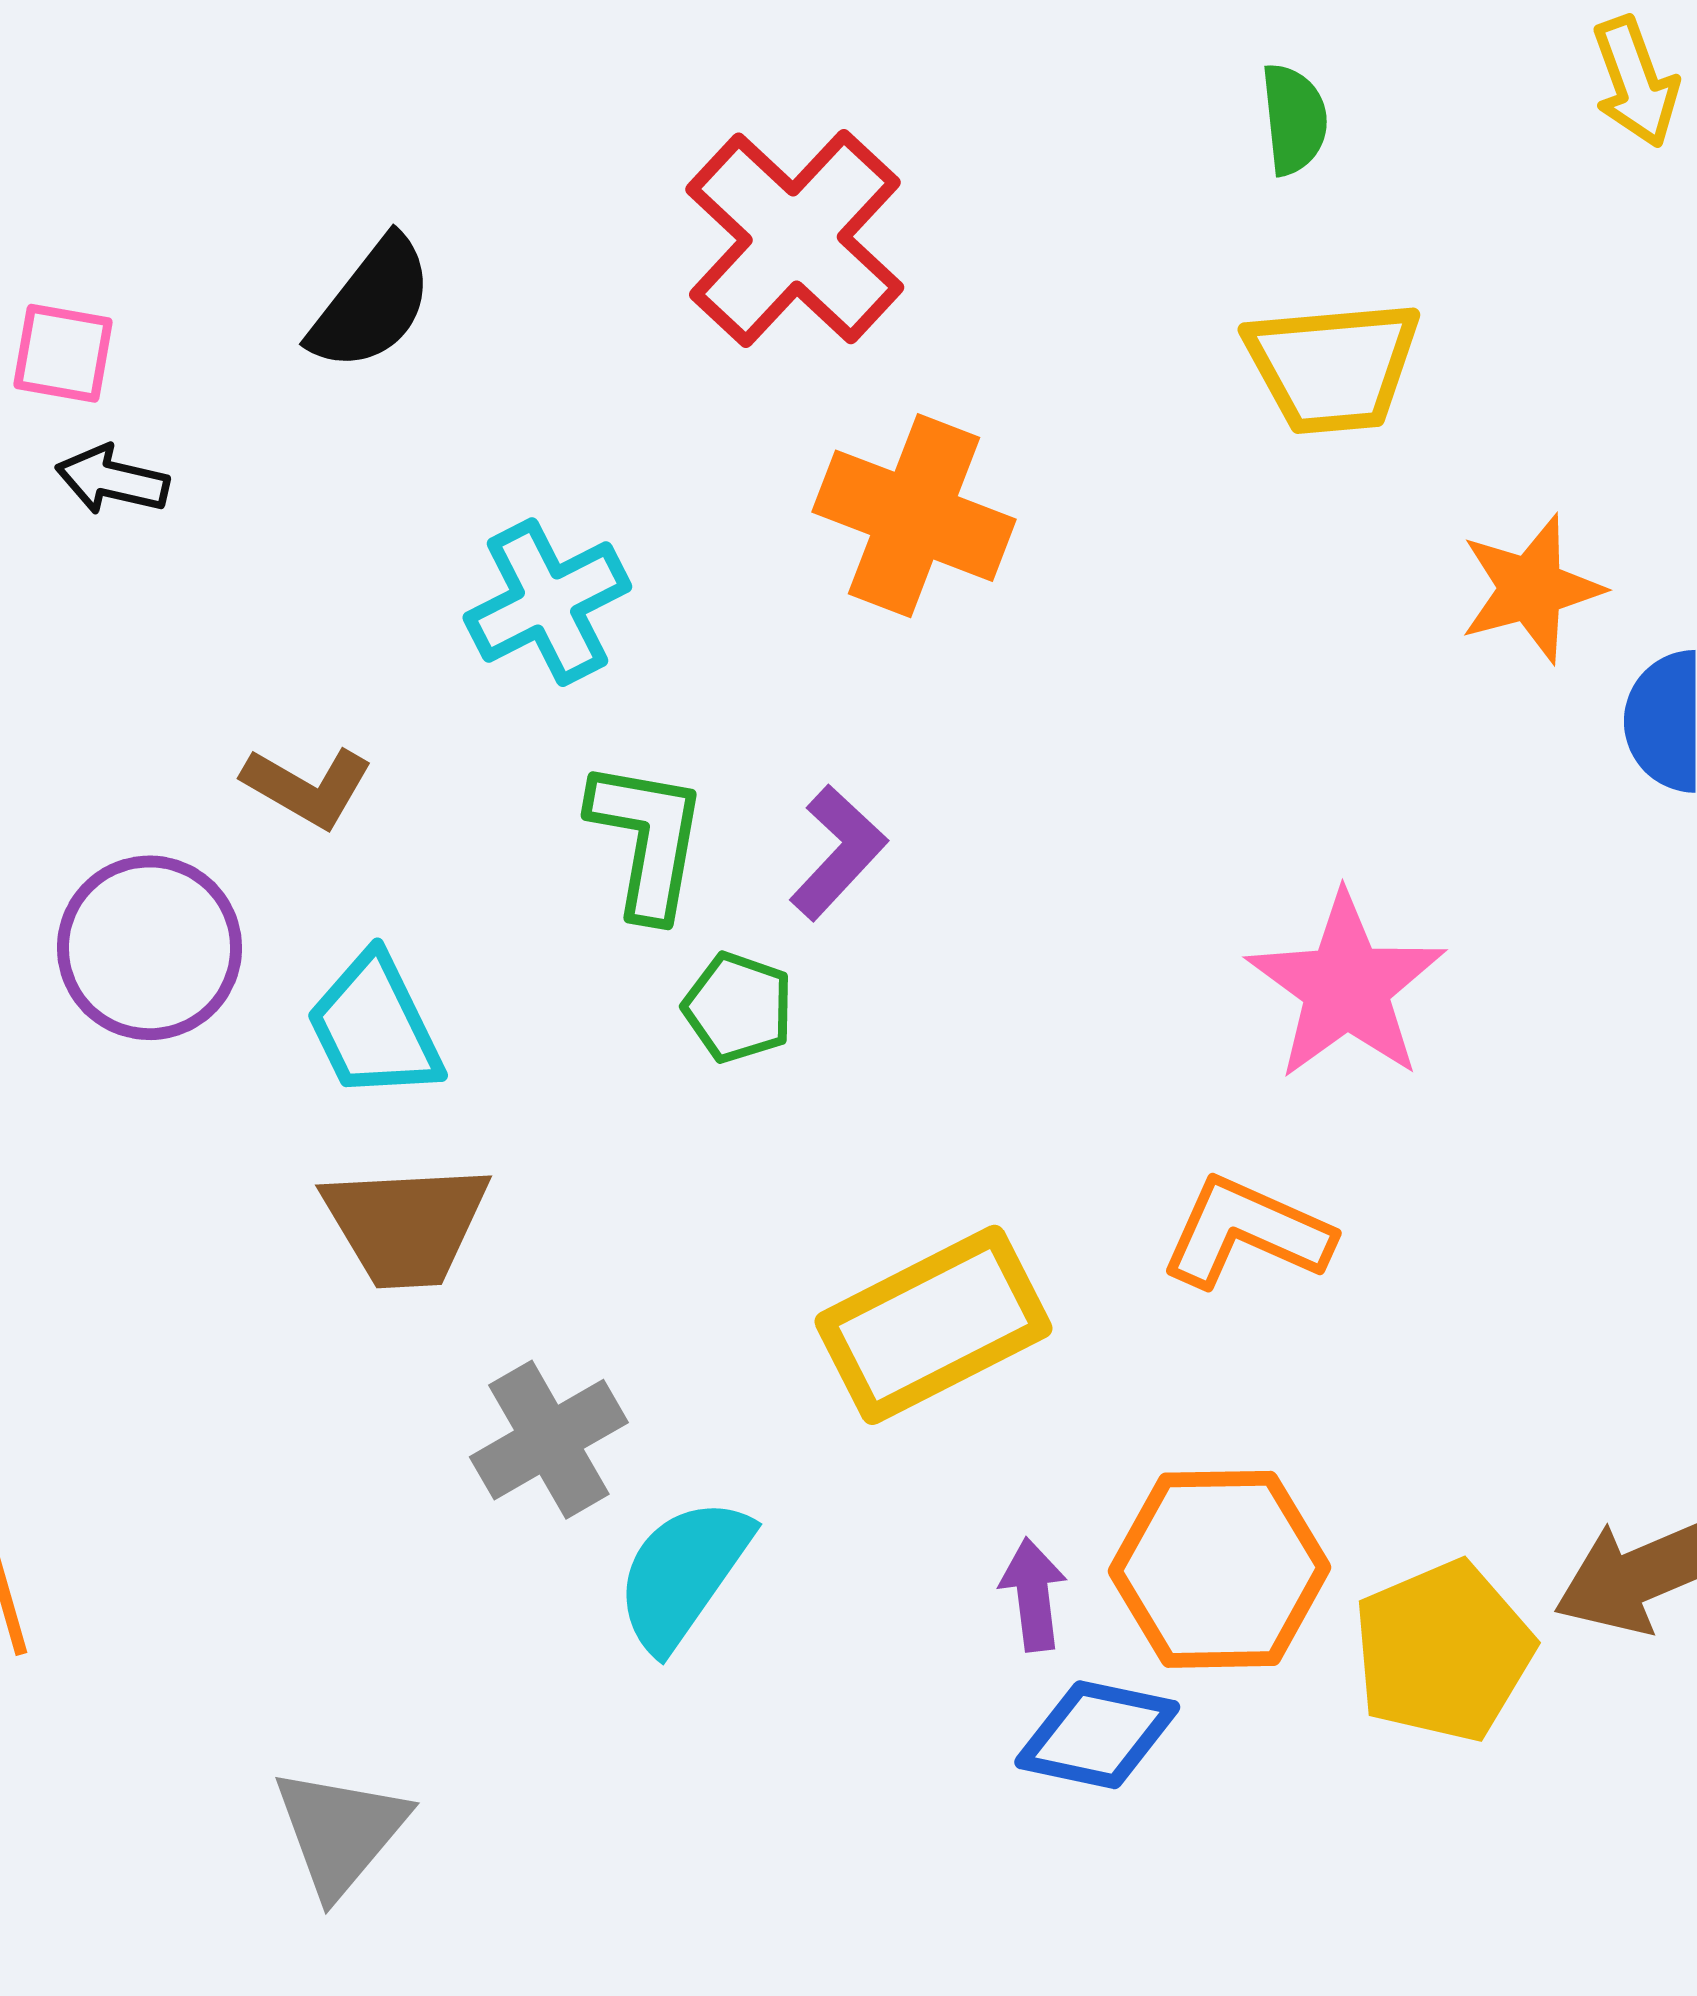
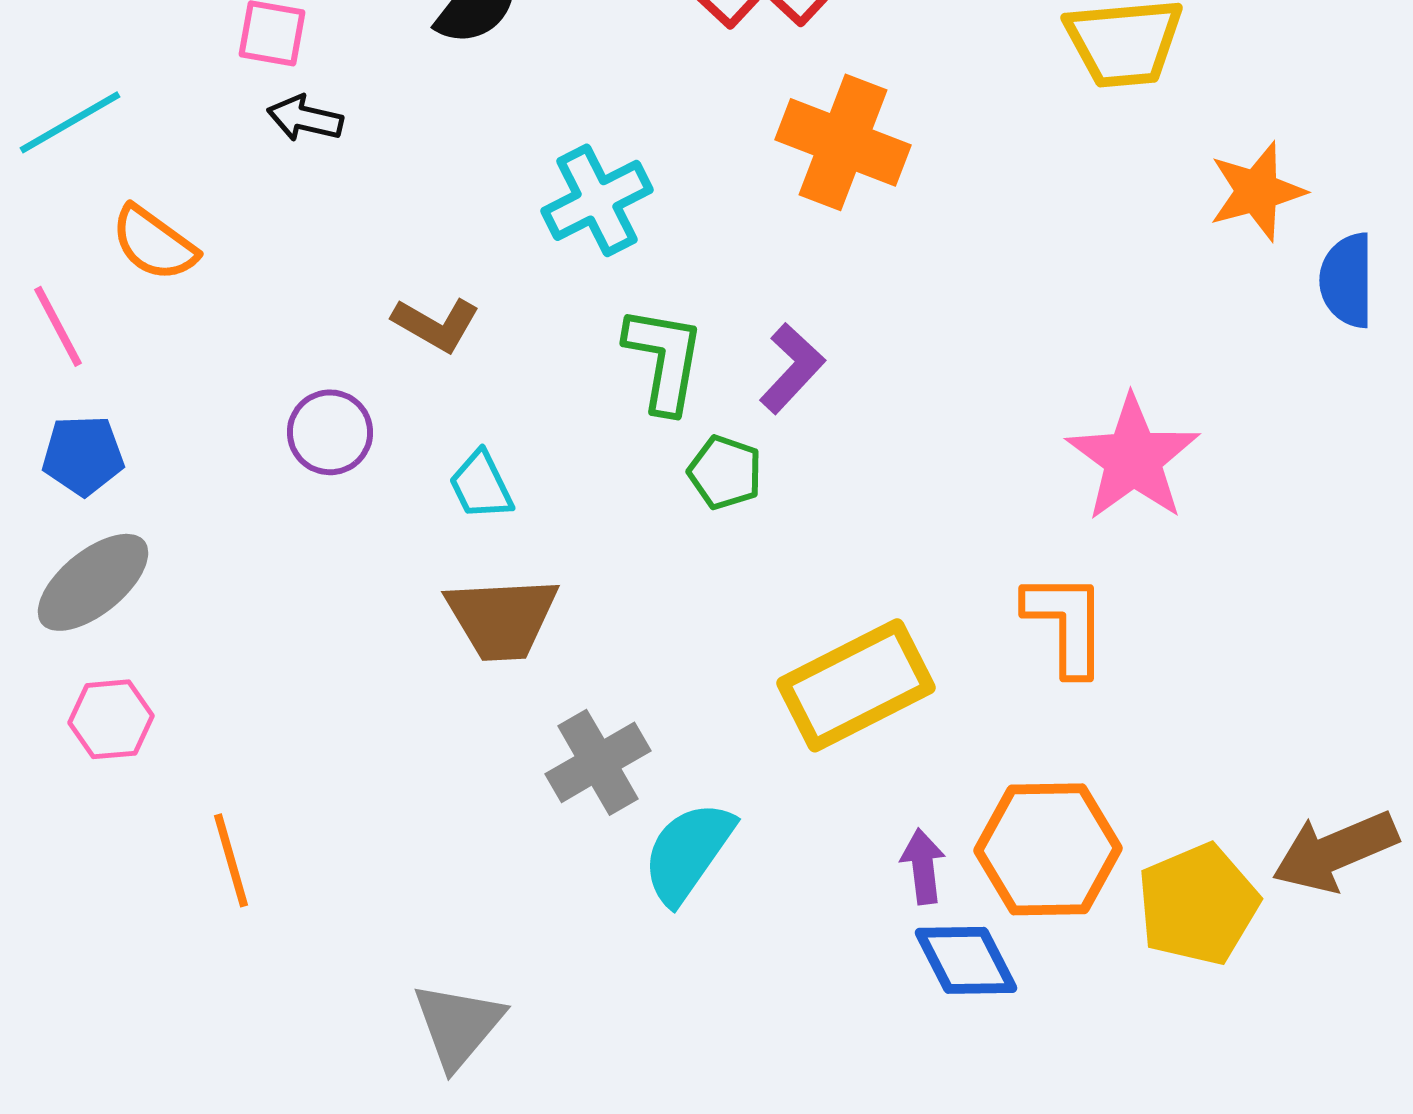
purple circle: (150, 948) -> (330, 432), size x0.7
cyan trapezoid: (375, 1027) -> (481, 485), size x0.7
orange L-shape: (1246, 1232) -> (1066, 623), turned 66
blue diamond: (1097, 1735) -> (966, 960), turned 51

